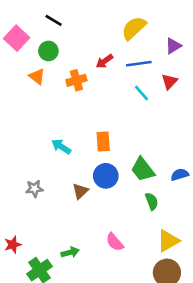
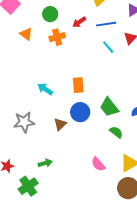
green circle: (48, 51) -> (50, 14), moved
gray star: (34, 189) -> (24, 122), size x1.5
green semicircle: (152, 201) -> (116, 132), turned -32
pink semicircle: (115, 242) -> (98, 164), moved
green arrow: (70, 252) -> (45, 163), moved

